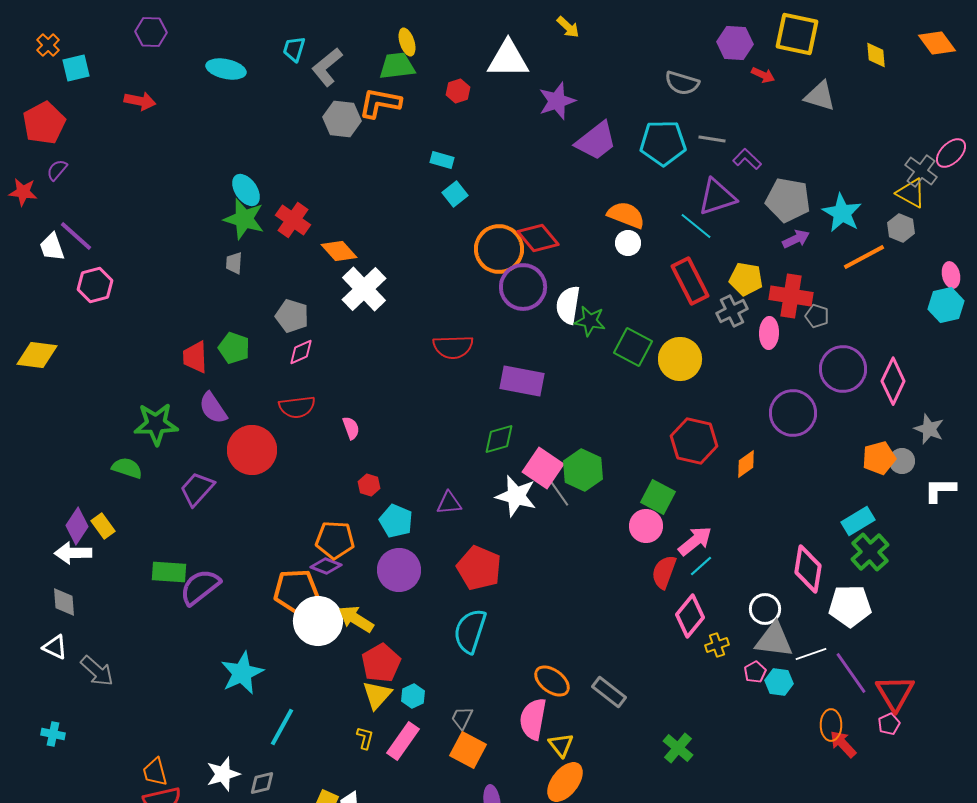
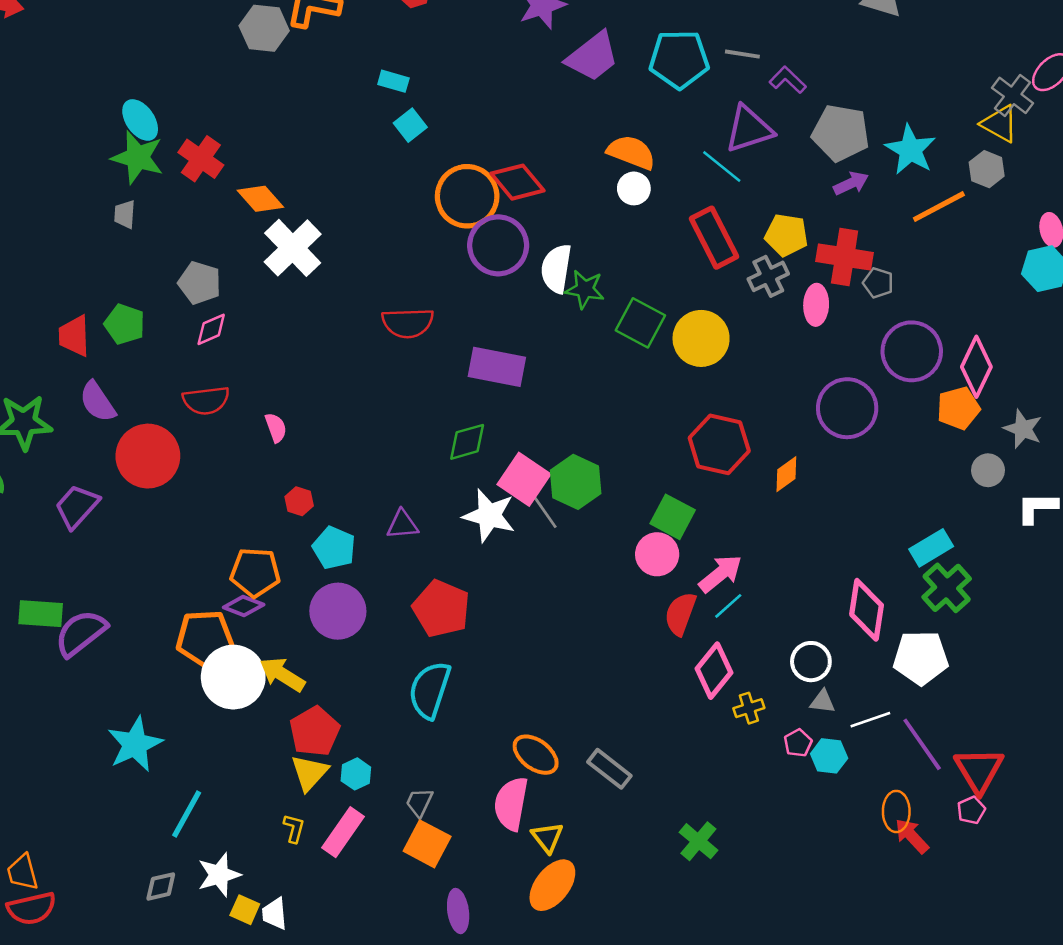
orange pentagon: (879, 458) -> (958, 408), moved
gray triangle: (774, 640) -> (823, 702), size x0.5
white star: (223, 774) -> (219, 875), moved

